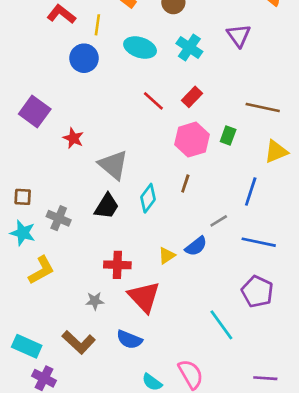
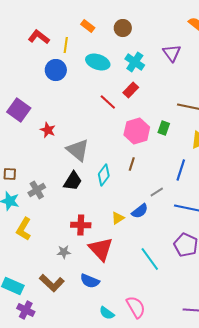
red rectangle: (192, 97) -> (131, 90), moved
gray cross: (59, 218) -> (37, 190), turned 36
yellow L-shape: (41, 270) -> (24, 229), turned 150
cyan line: (221, 325) -> (150, 259), moved

